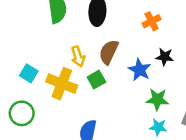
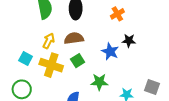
brown semicircle: (109, 52) -> (74, 38), moved, turned 60
yellow arrow: (78, 56) -> (49, 41), moved, turned -133
green star: (157, 99) -> (99, 82), moved

